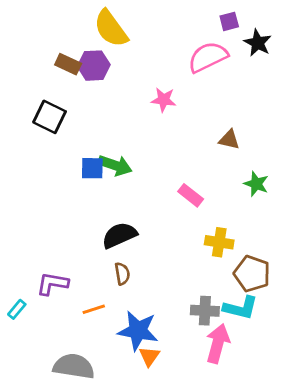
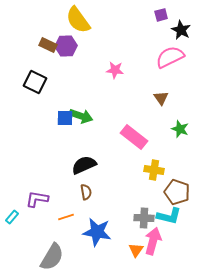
pink semicircle: (208, 57) -> (170, 57), moved
brown triangle: (229, 140) -> (161, 98), turned 42
pink rectangle: (191, 195) -> (134, 137), size x1.5
orange triangle: (149, 356) -> (136, 250), moved
gray semicircle: (74, 366) -> (52, 257), turned 112

